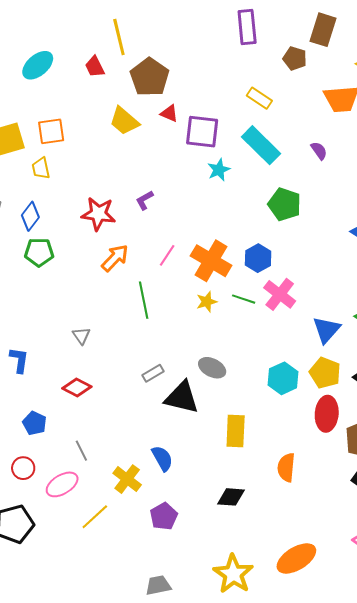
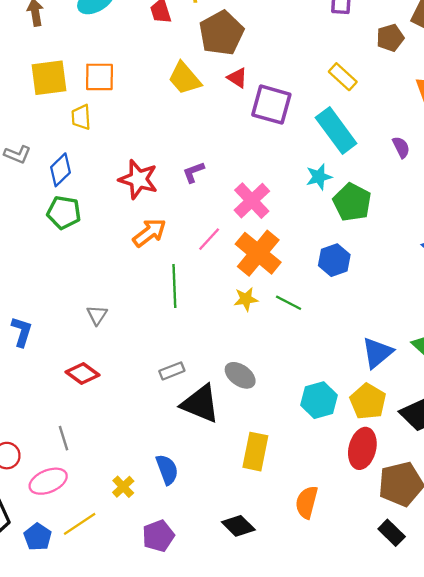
brown pentagon: (295, 58) -> (390, 38), turned 30
cyan star: (219, 170) -> (319, 177), moved
blue hexagon: (258, 258) -> (334, 260), moved
pink cross: (280, 294) -> (252, 201), moved
blue pentagon: (35, 423) -> (38, 537), moved
gray line: (81, 451) -> (64, 438), moved
yellow cross: (127, 479) -> (123, 487), size x0.7
black diamond: (231, 497) -> (238, 526), turned 32

